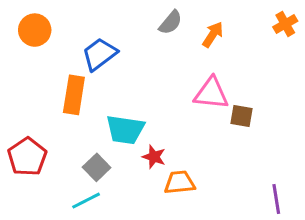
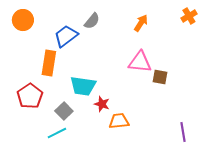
gray semicircle: (171, 22) -> (92, 21), moved
red pentagon: (27, 157) -> (30, 96), moved

